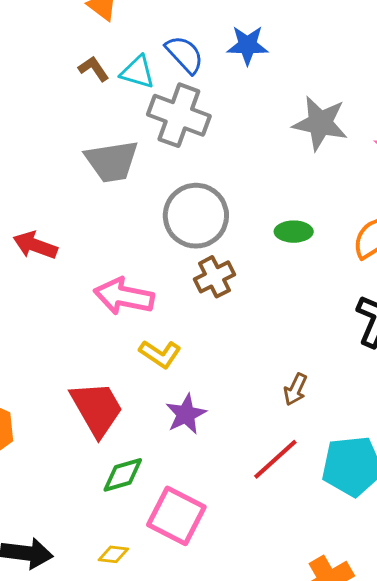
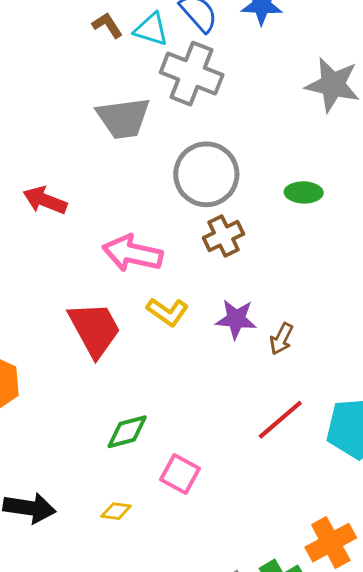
brown arrow: (295, 389) -> (281, 339), moved
red trapezoid: (97, 409) -> (95, 329), moved
purple star: (186, 414) -> (236, 319), moved, turned 30
pink square: (176, 516) -> (180, 474), size x0.7

